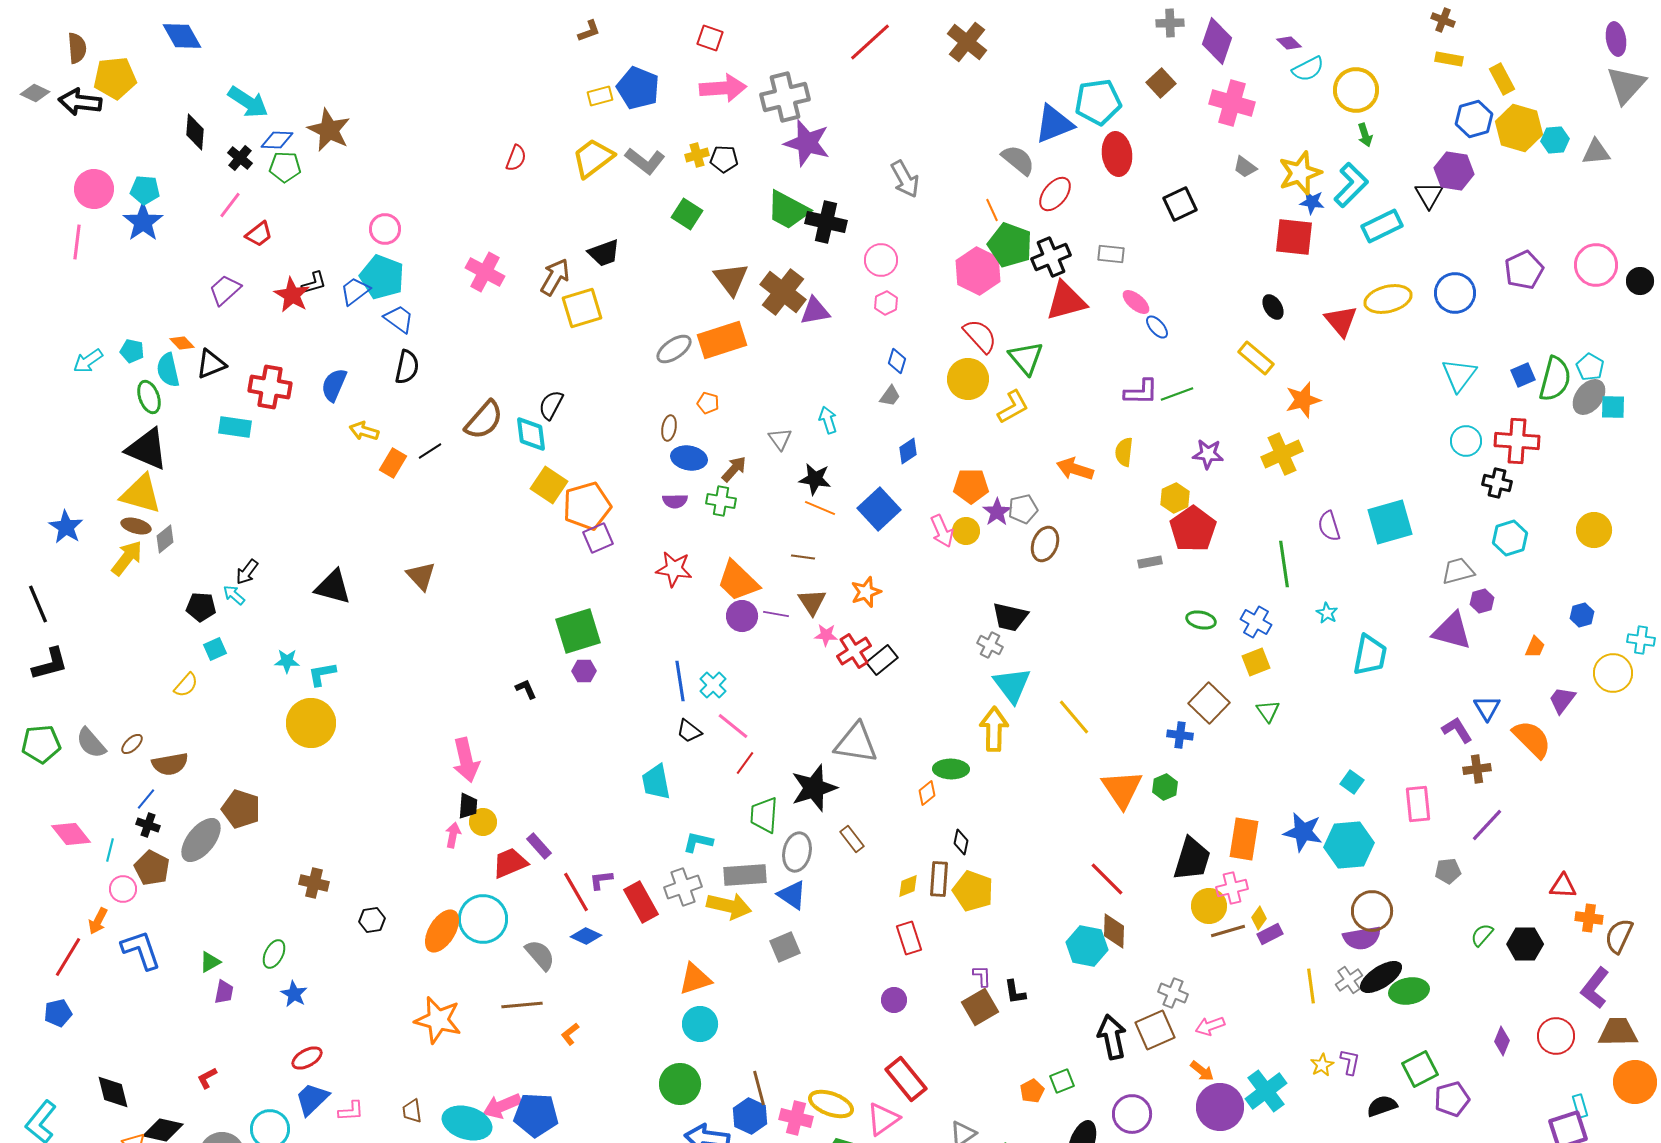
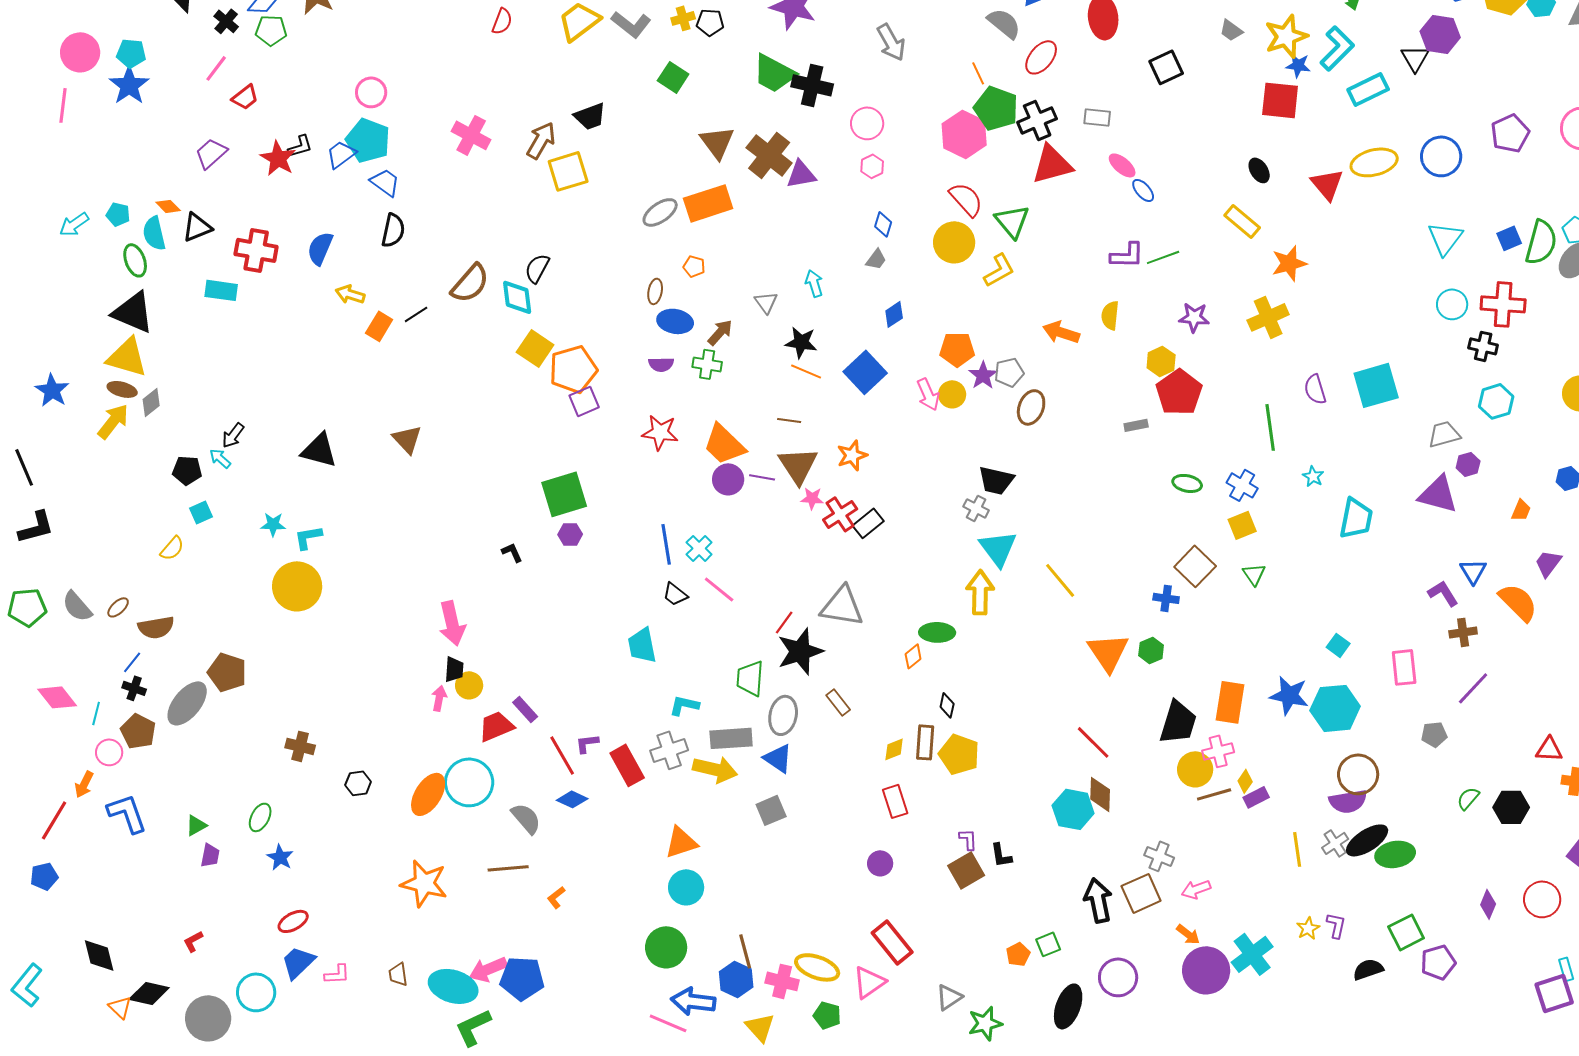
brown triangle: (812, 602) -> (798, 465), size x1.4
red line: (745, 763) -> (784, 622), moved

